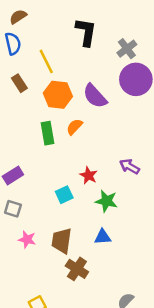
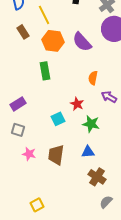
orange semicircle: (74, 127) -> (93, 78), moved, turned -32
brown cross: (77, 269) -> (97, 177), moved

